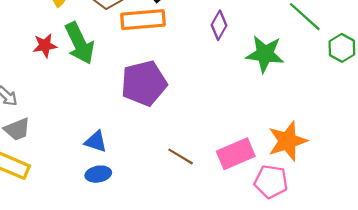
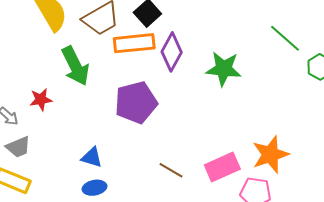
purple diamond: (219, 25) -> (172, 52), moved, size x1.4
red star: (45, 46) -> (41, 100), moved
green star: (265, 54) -> (224, 69), moved

